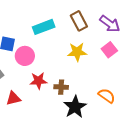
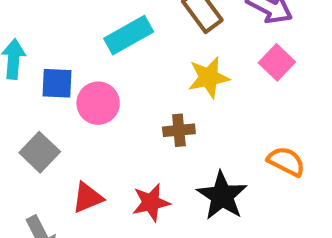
red star: (38, 81) -> (151, 202), moved
brown cross: (61, 87) -> (179, 130), moved

